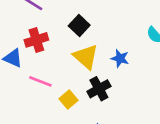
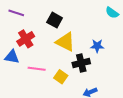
blue star: (120, 58) -> (97, 46), moved
black cross: (99, 89) -> (81, 63), turned 30

